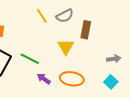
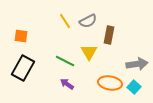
green line: (30, 59) -> (65, 61), moved
gray arrow: (114, 59) -> (137, 64), size x1.5
orange ellipse: (72, 79) -> (110, 83), moved

